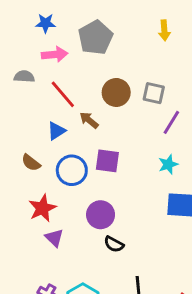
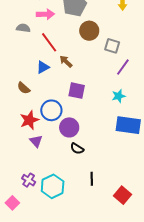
brown circle: (116, 92) -> (89, 31), moved
blue circle: (72, 170) -> (51, 110), moved

